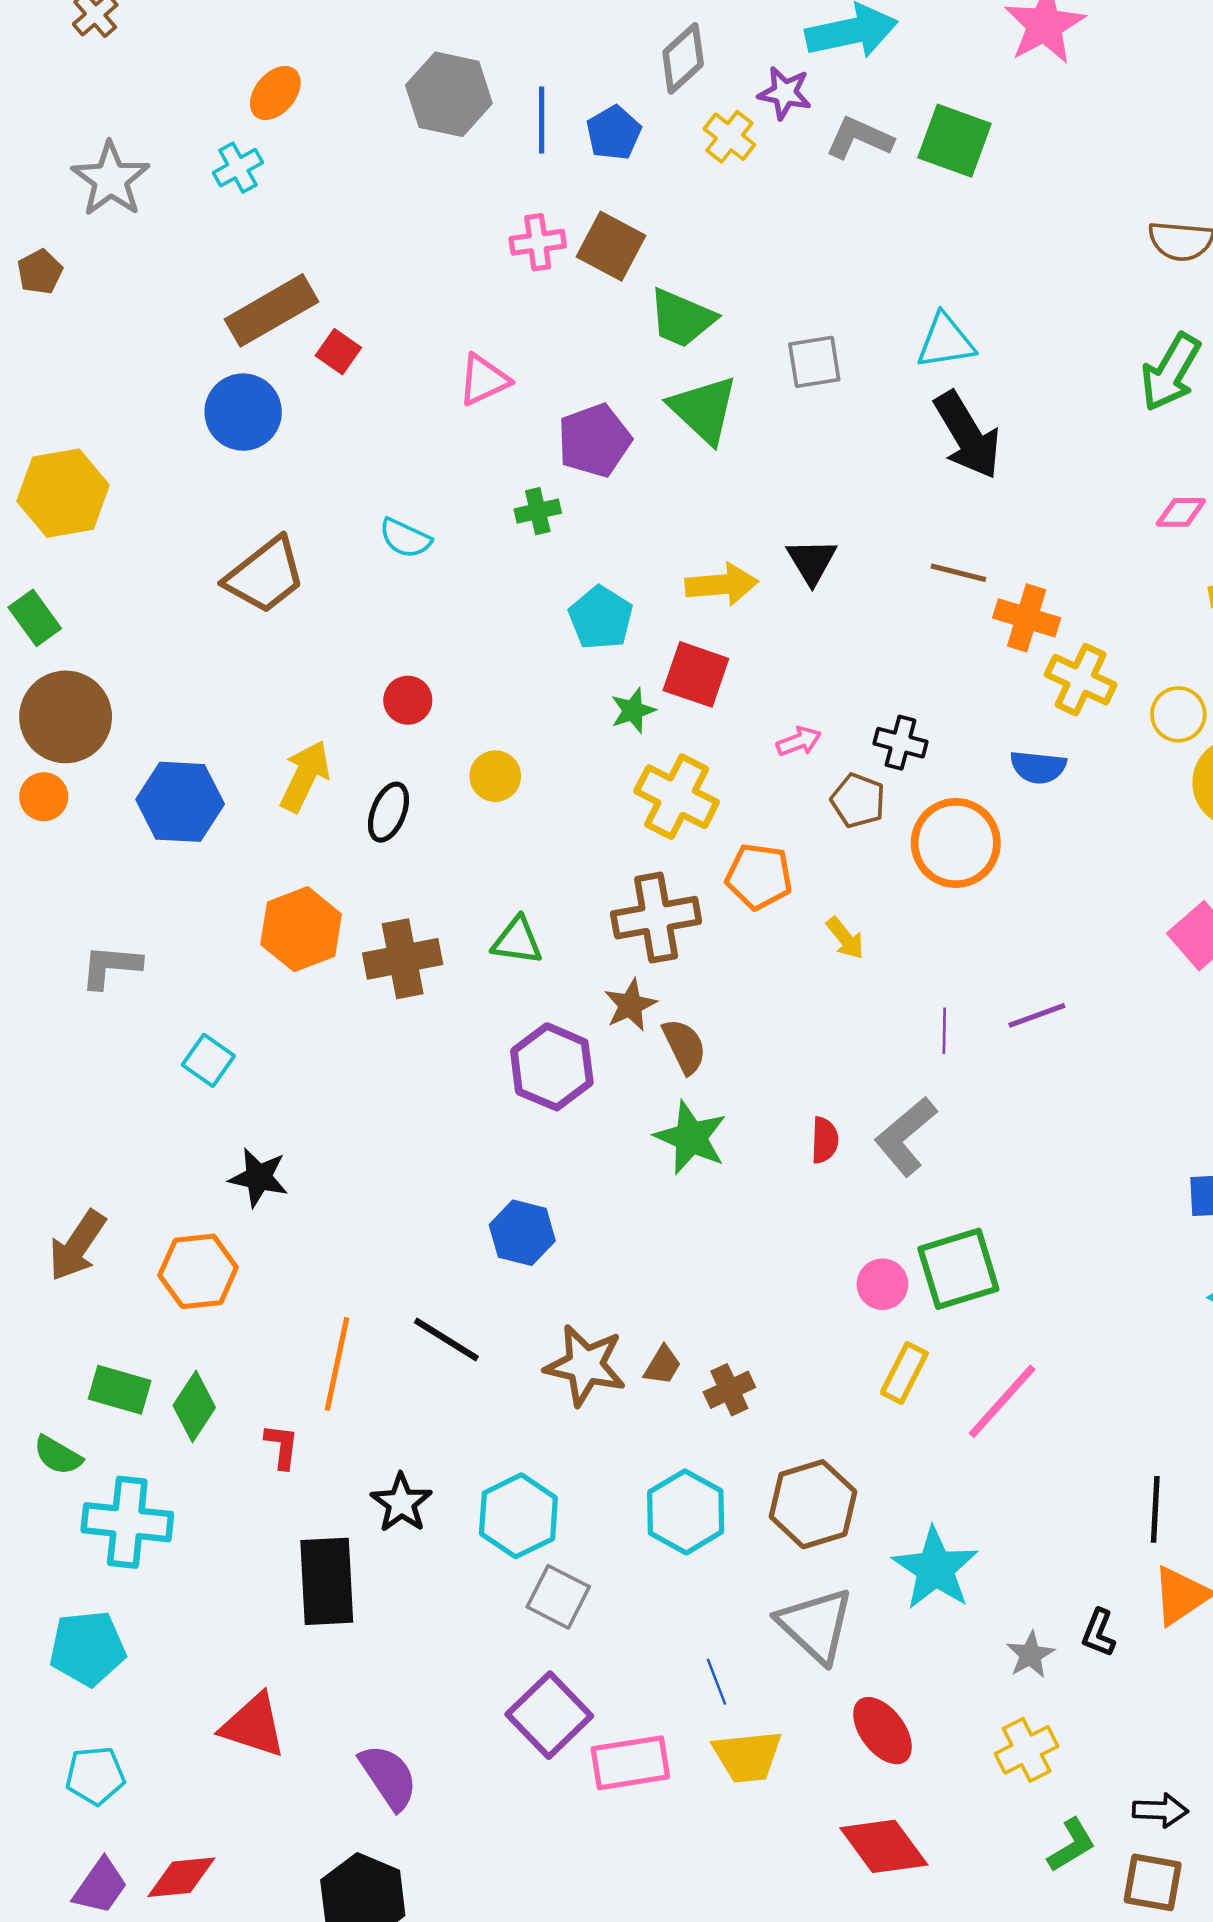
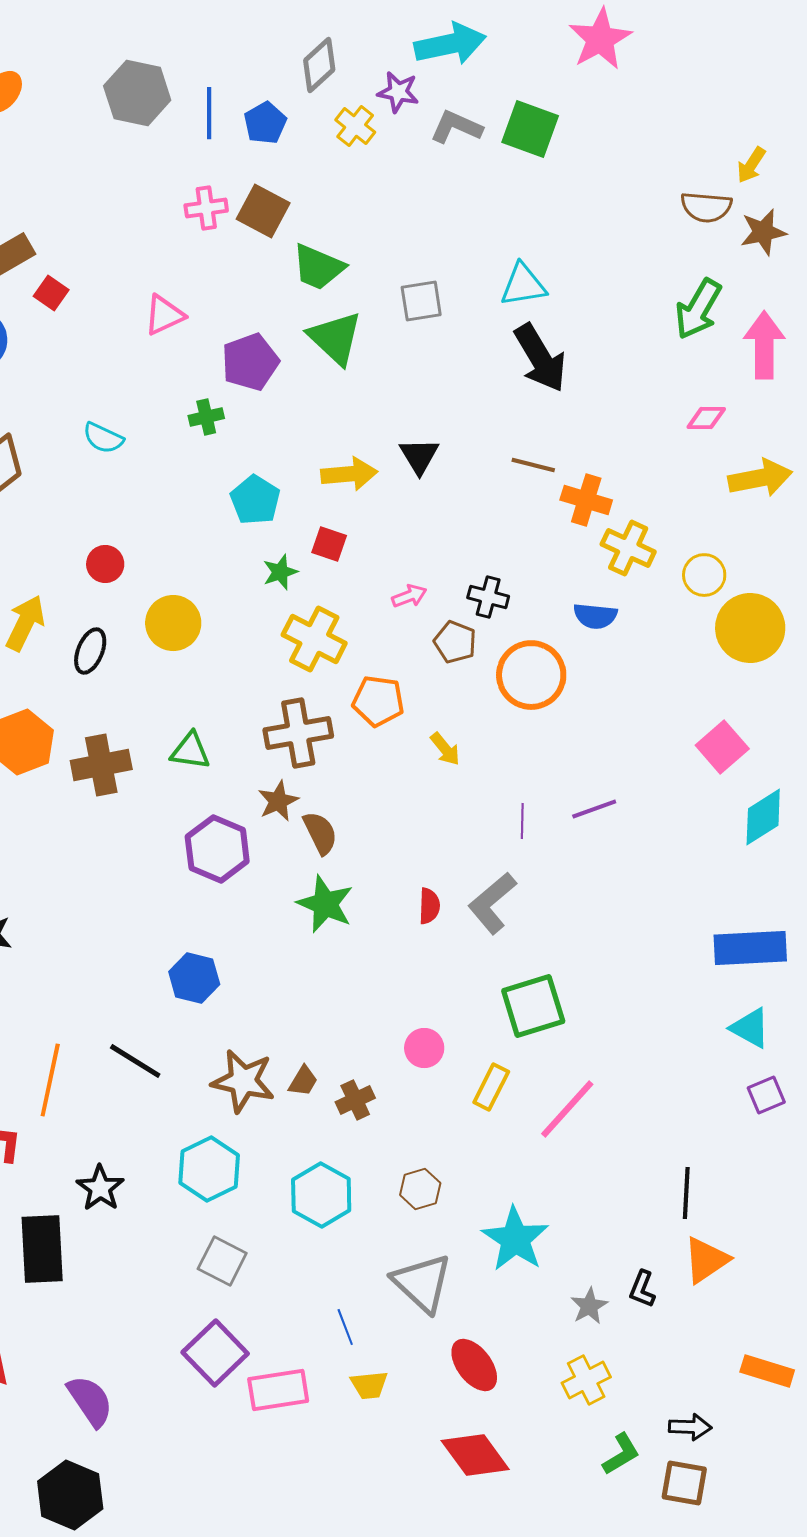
red square: (696, 674) -> (329, 544), size x0.7
yellow circle: (495, 776) -> (173, 623), size x1.4
pink circle: (882, 1284) -> (424, 1048), moved
brown hexagon: (813, 1504) -> (420, 1189), size x0.6
cyan hexagon: (518, 1516) -> (209, 1169), moved
yellow trapezoid: (747, 1756) -> (369, 1385), size x0.7

